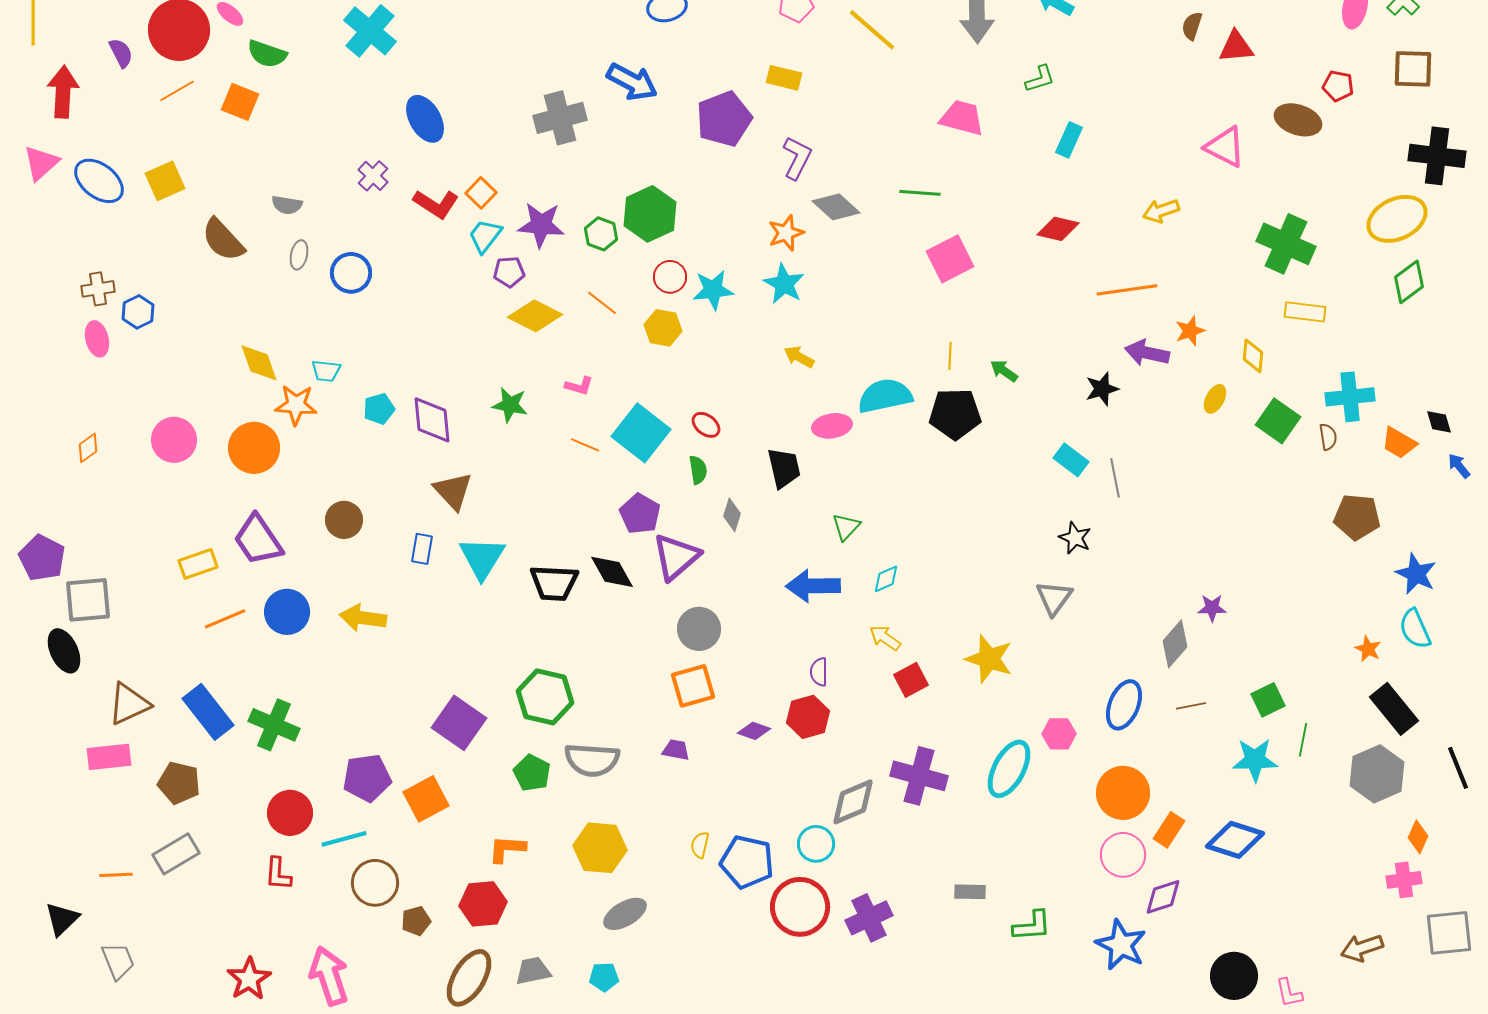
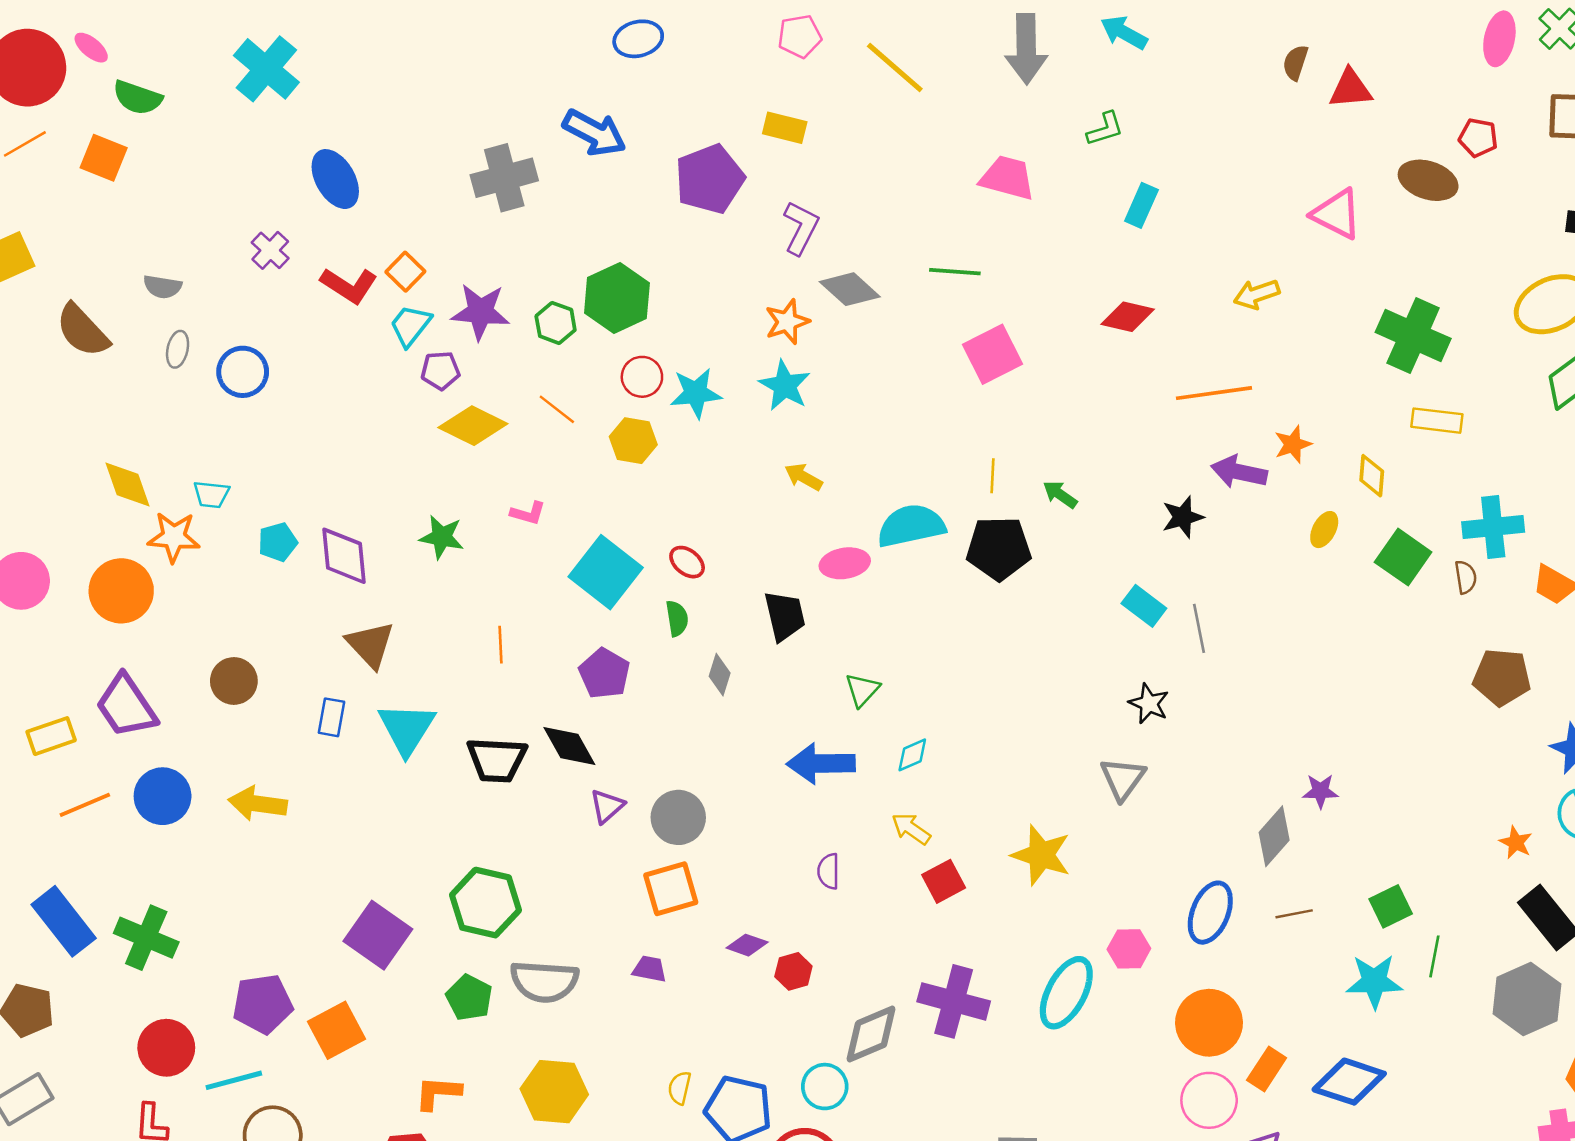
orange line: (585, 445) -> (500, 645), moved, turned 64
purple triangle: (676, 557) -> (607, 806), moved, size x0.6
red hexagon: (808, 717) -> (793, 971), moved, size x0.7

